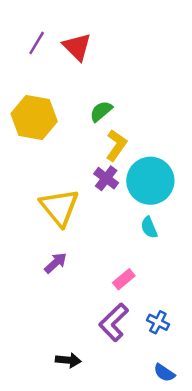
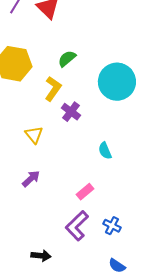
yellow L-shape: (116, 145) -> (53, 89), moved
cyan circle: (150, 181) -> (117, 82), moved
yellow triangle: (59, 207) -> (34, 135), size x0.6

